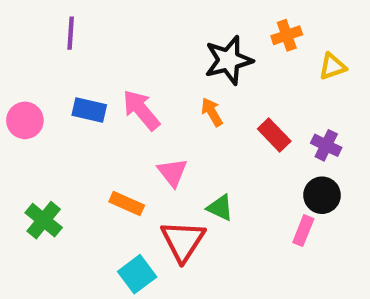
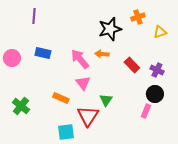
pink arrow: (141, 110) -> (80, 59), moved
orange arrow: (212, 112) -> (102, 54), turned -56
green triangle: (220, 208) -> (106, 100), turned 40
cyan square: (137, 274) -> (66, 132), turned 30

